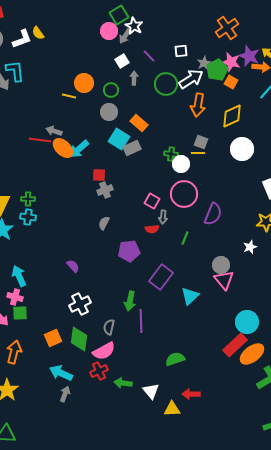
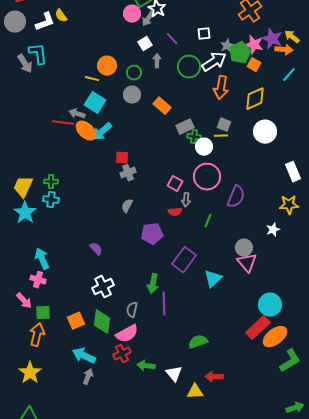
cyan square: (119, 139) -> (95, 103), moved
gray rectangle: (132, 148) -> (185, 127), moved
green square: (20, 313) -> (43, 313), moved

